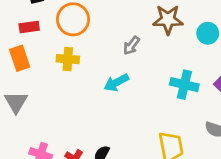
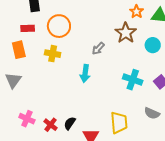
brown star: (168, 20) -> (126, 33), turned 30
cyan arrow: (116, 83) -> (85, 73), turned -60

